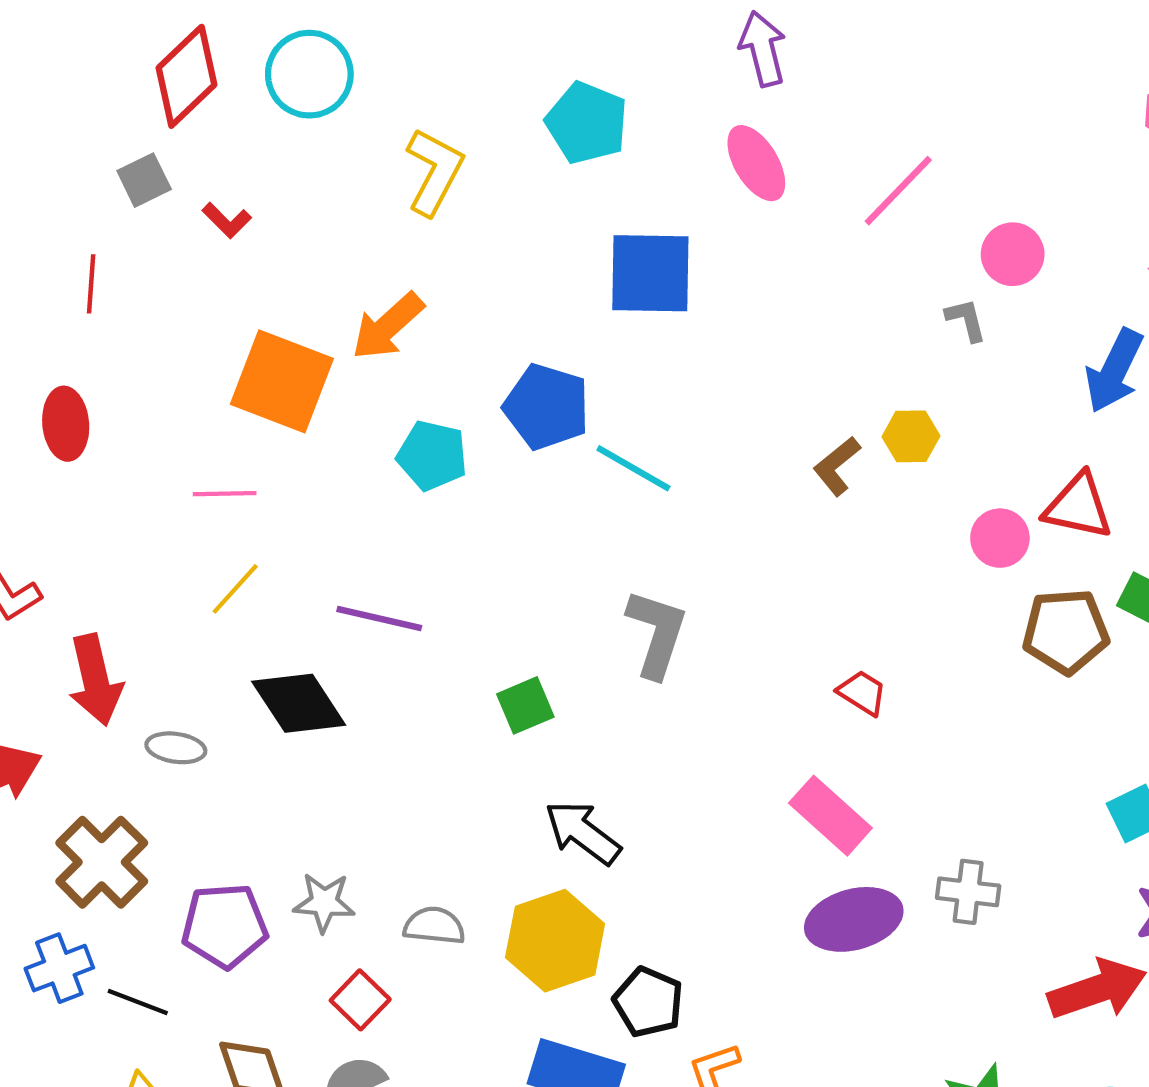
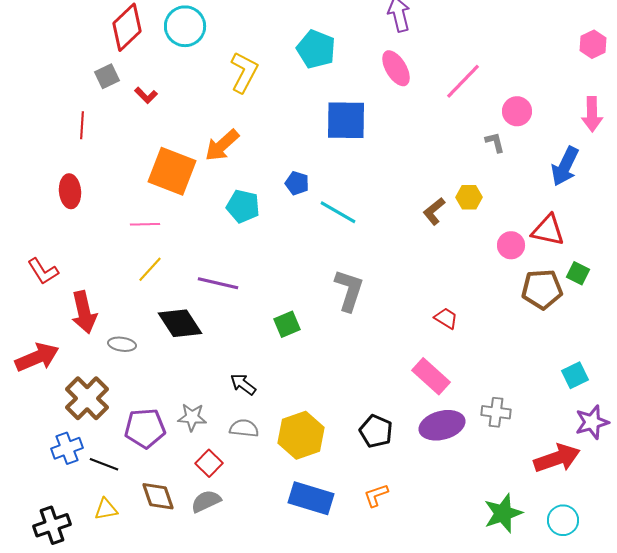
blue pentagon: (547, 407) -> (297, 183), size x0.6
black arrow: (583, 833) -> (243, 384), moved, size x0.7
black pentagon: (648, 1002) -> (376, 431), moved

